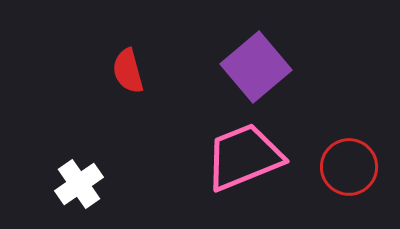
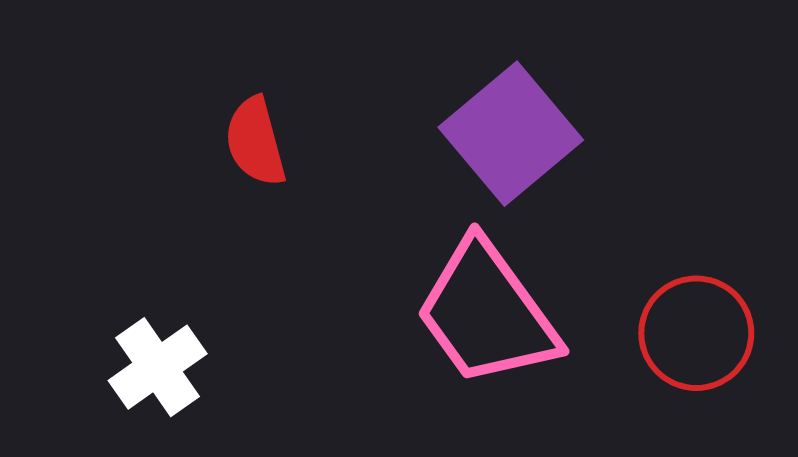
pink trapezoid: (244, 157) -> (487, 313), turned -104

